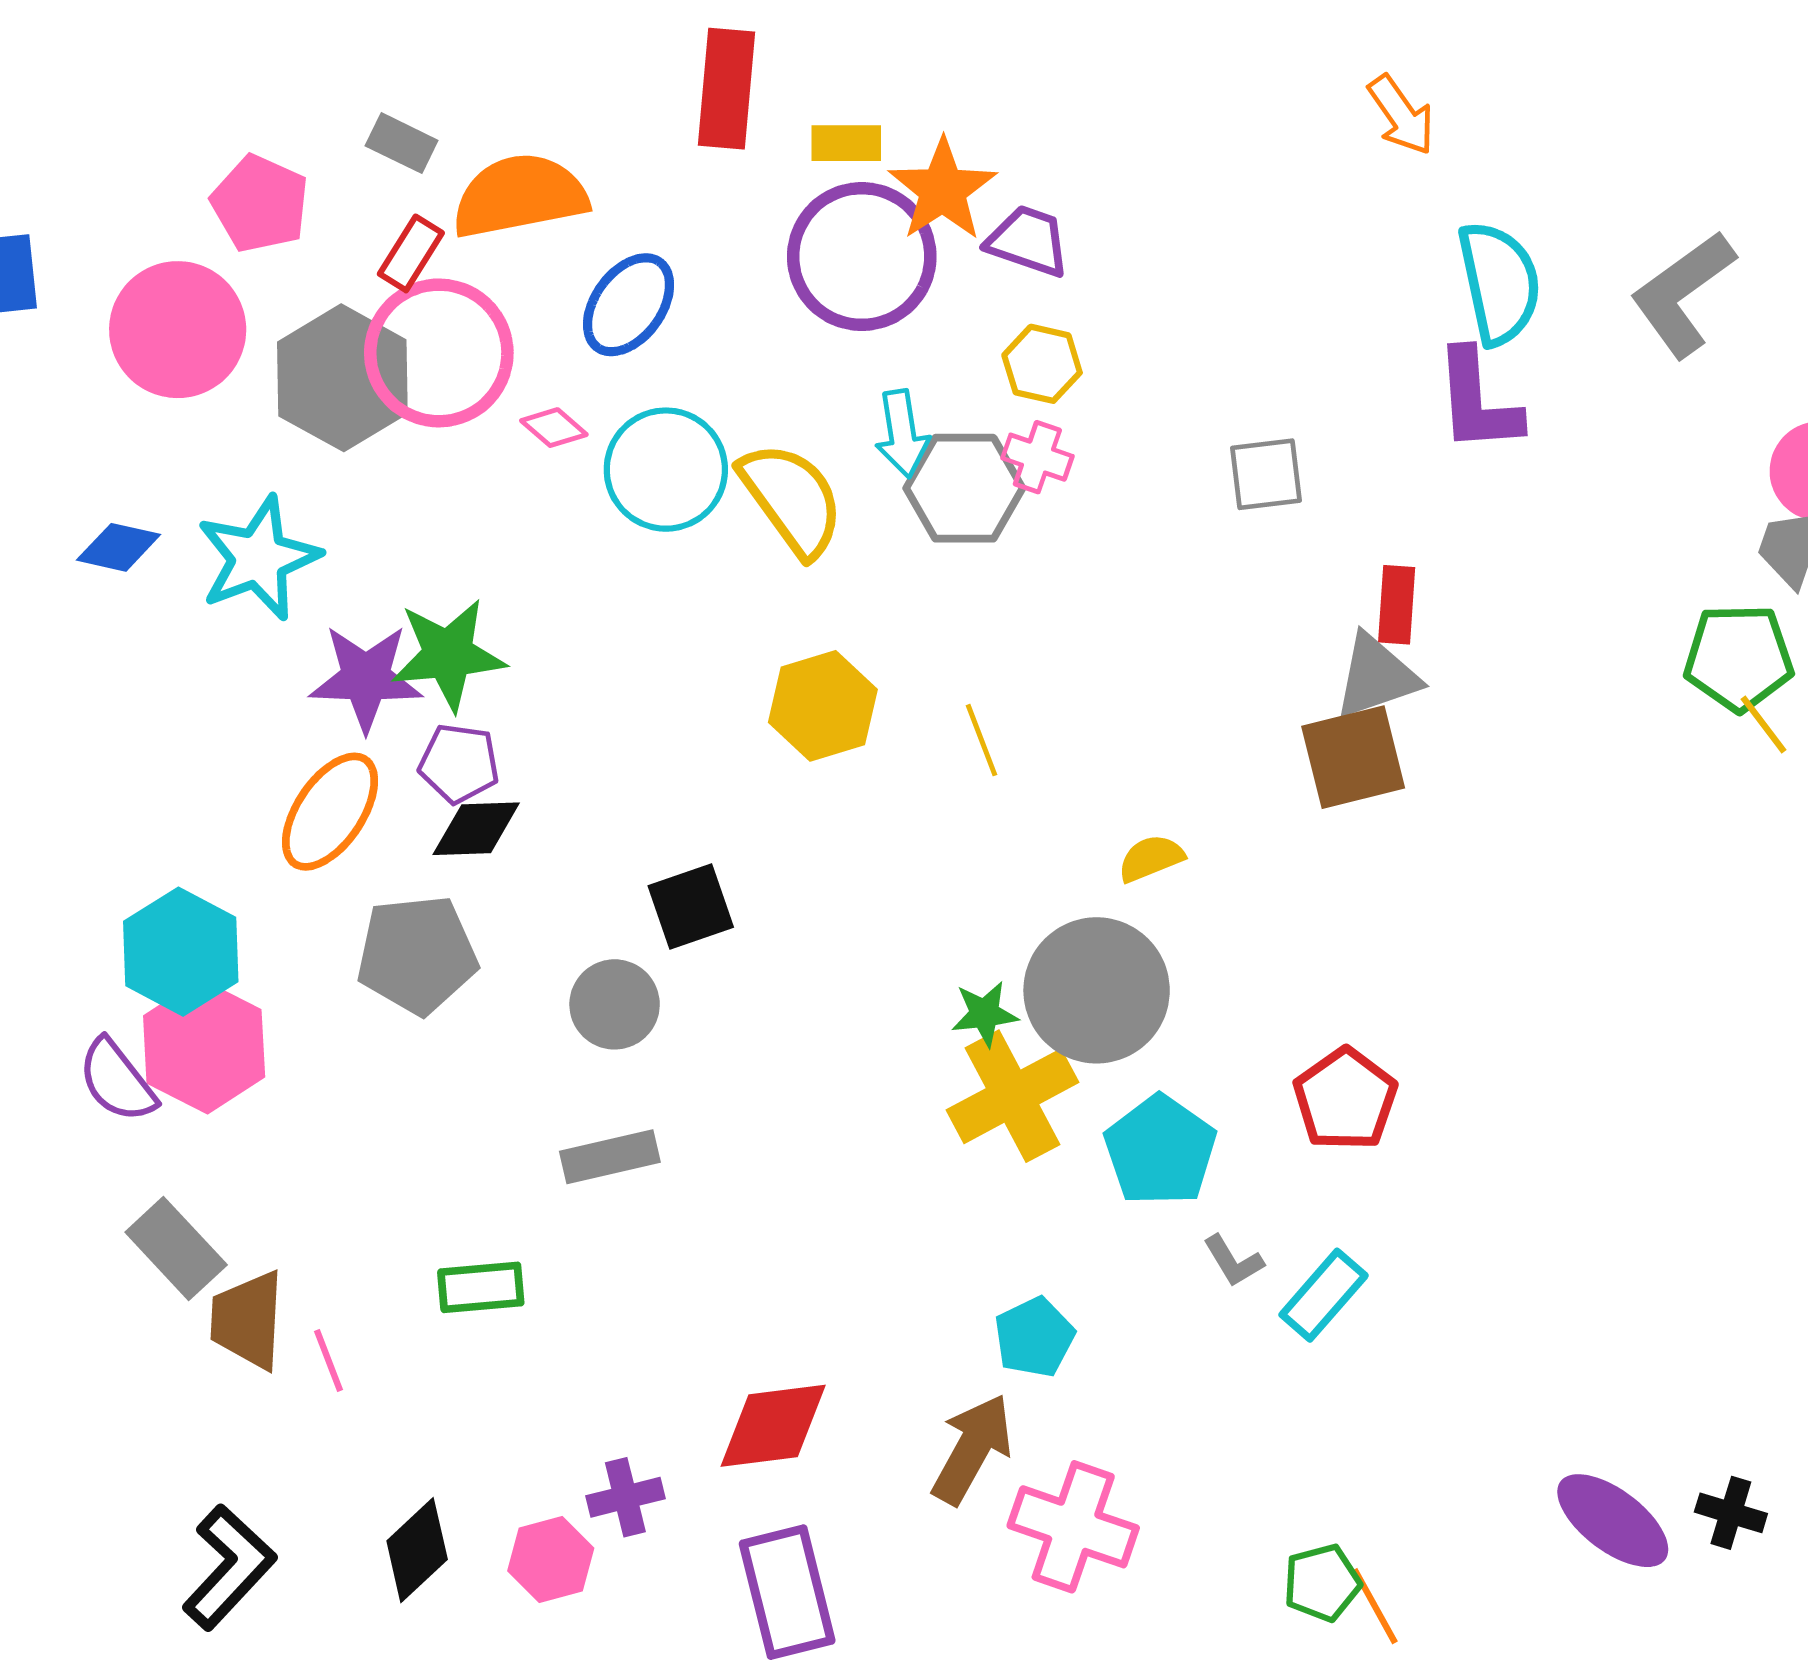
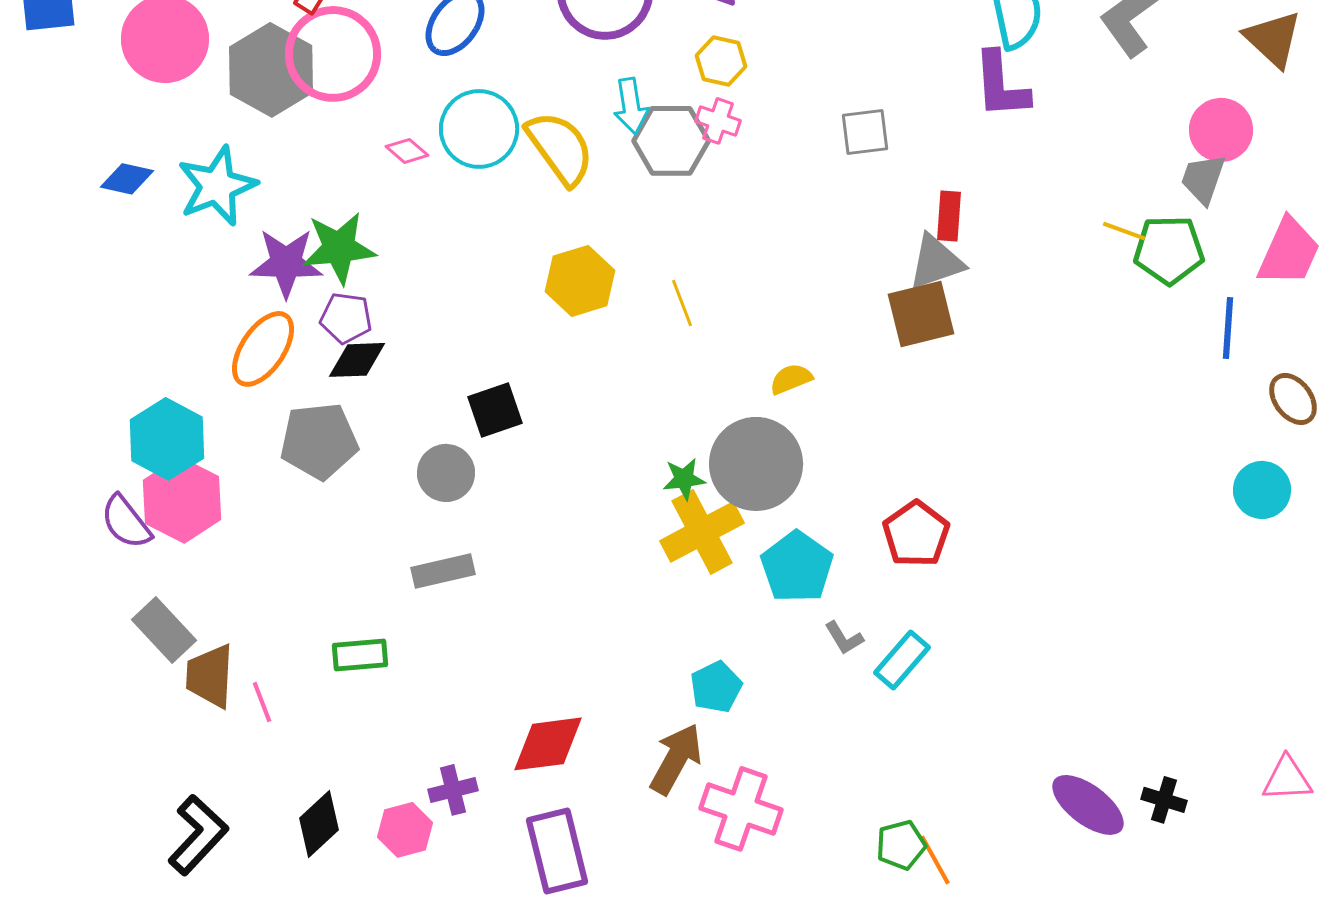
pink diamond: (554, 428) -> (407, 151), moved
yellow line: (1764, 725) -> (1124, 231), moved, turned -33

